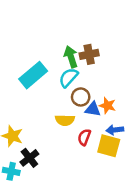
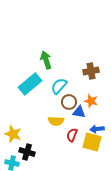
brown cross: (89, 54) -> (91, 71), moved
green arrow: (71, 57) -> (46, 60), moved
orange star: (107, 106) -> (91, 101), moved
black cross: (29, 158) -> (27, 152), turned -35

